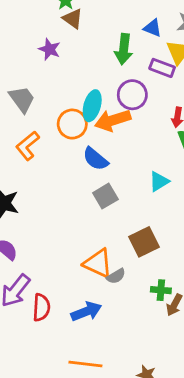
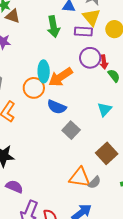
purple circle: (132, 95) -> (90, 58), moved

